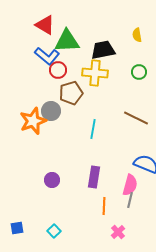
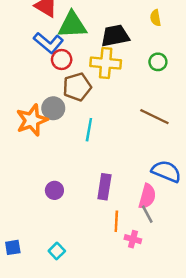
cyan line: (93, 129) -> (89, 130), moved
gray line: (130, 200) -> (147, 214), turned -42
pink cross: (118, 232) -> (133, 239), moved, turned -32

